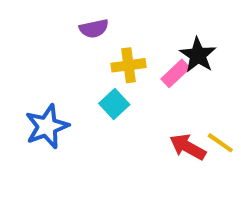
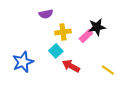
black star: (198, 55) -> (97, 27), turned 30
red arrow: (188, 147) -> (71, 66), moved

